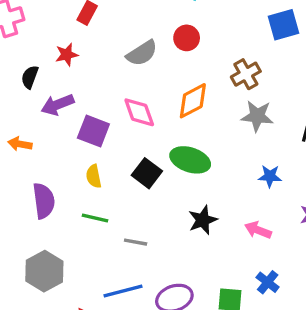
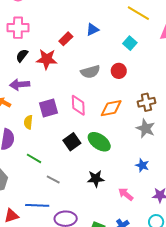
red star: (67, 55) -> (47, 59), size x1.5
black semicircle: (30, 77) -> (22, 56), moved
purple arrow: (58, 105) -> (20, 85), moved
purple square: (93, 131) -> (49, 108), turned 36
yellow semicircle: (94, 176) -> (28, 122), moved

